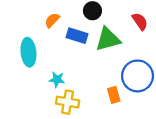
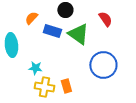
green triangle: (108, 39) -> (78, 34), turned 50
orange rectangle: (114, 95) -> (66, 86), moved

